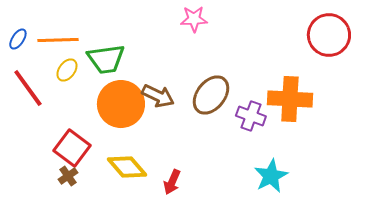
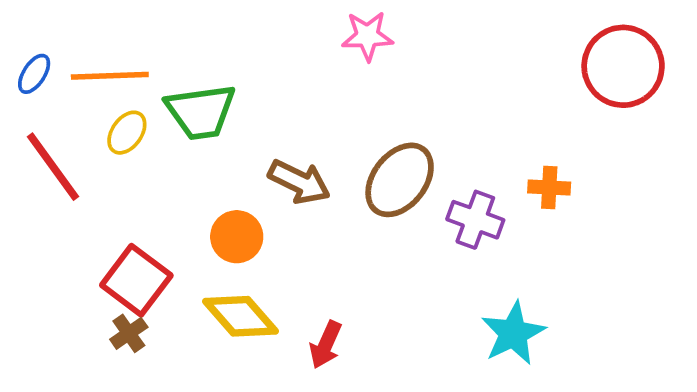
orange cross: (290, 99) -> (549, 187), size x0.5
orange circle: (121, 104) -> (237, 237), moved, size x0.6

